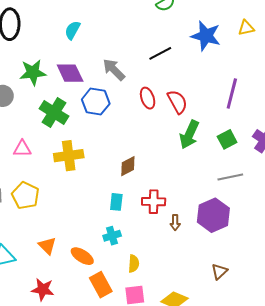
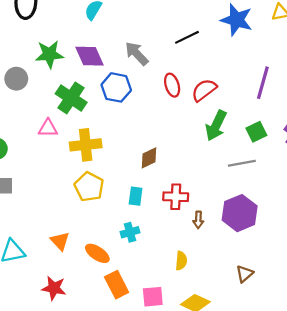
red semicircle: (177, 102) -> (204, 90), turned -100
pink triangle: (22, 149) -> (48, 128), moved
gray line: (230, 177) -> (242, 163), moved
yellow pentagon: (25, 196) -> (89, 187), moved
yellow semicircle: (134, 264) -> (181, 261), moved

